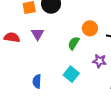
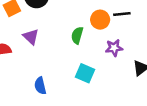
orange circle: (90, 28) -> (100, 20), moved
blue semicircle: (37, 81) -> (40, 86), moved

